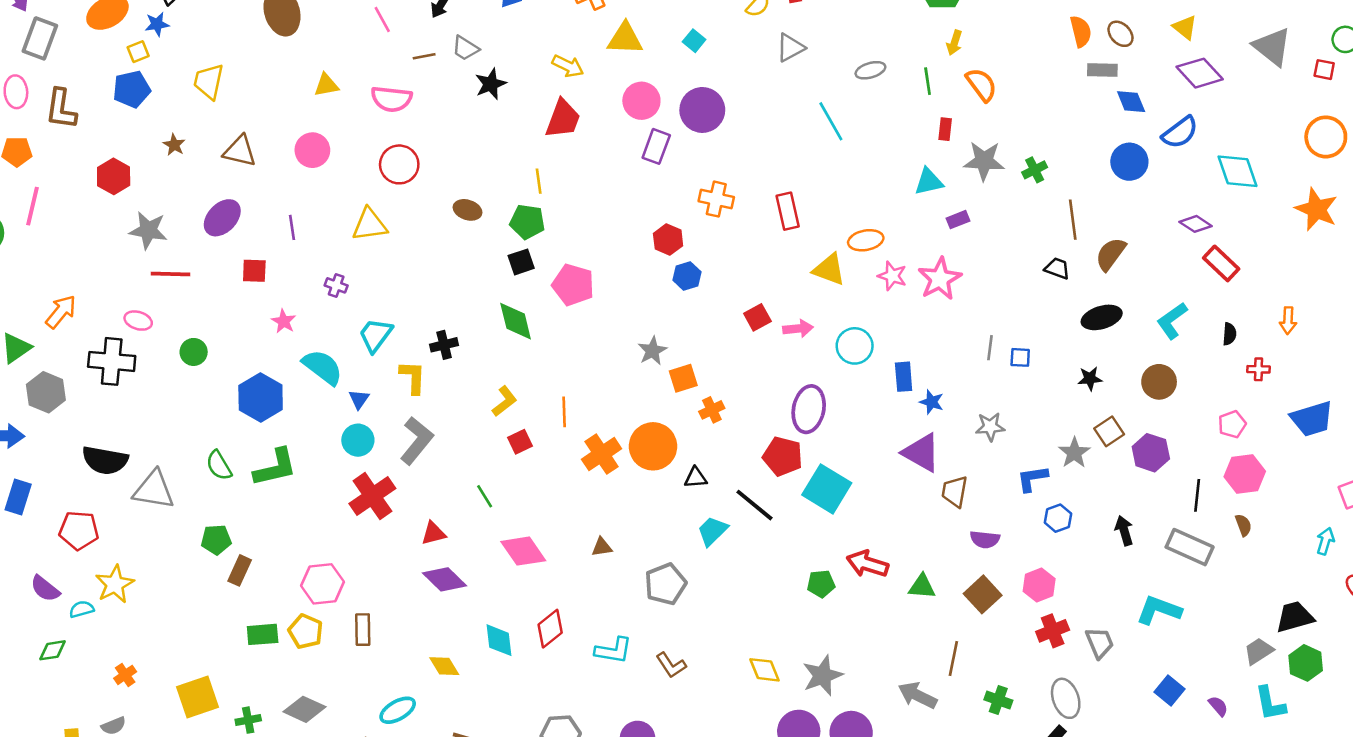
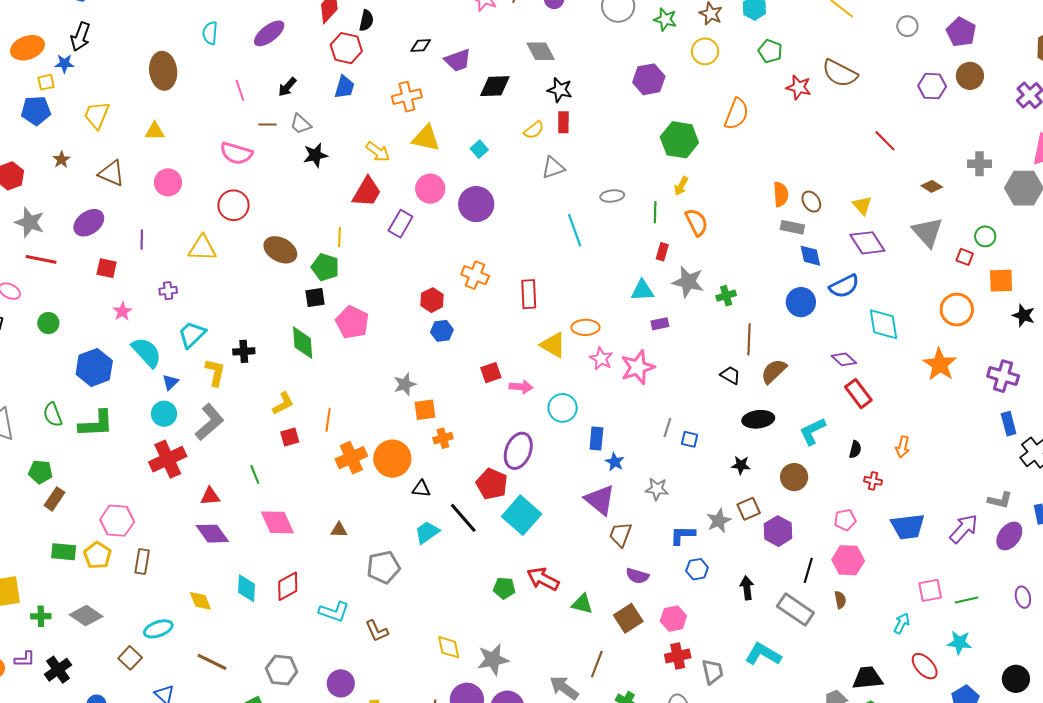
yellow triangle: (326, 85) -> (155, 131), moved
purple rectangle: (656, 146) -> (401, 224), moved
brown ellipse: (468, 210) -> (280, 250), size x1.5
purple cross: (336, 285) -> (168, 291), turned -36

